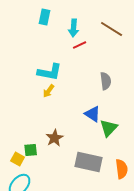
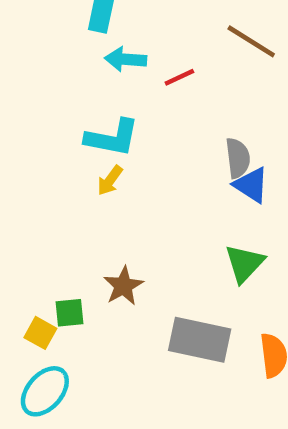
cyan arrow: (74, 28) -> (126, 59), moved, turned 90
blue triangle: (93, 114) -> (251, 185), moved

